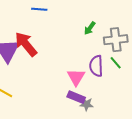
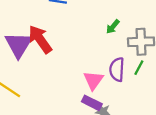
green line: (116, 63) -> (139, 68), turned 64

